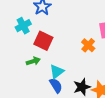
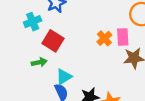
orange cross: (88, 45) -> (104, 38), moved

